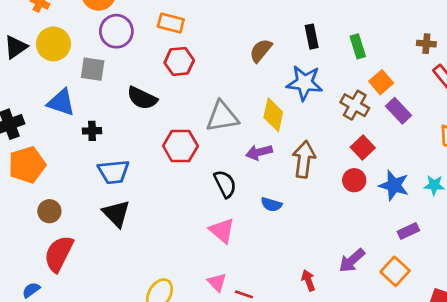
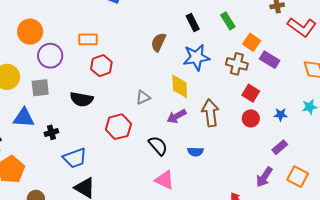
gray triangle: (222, 117) -> (143, 97), size x0.6
blue star: (394, 185) -> (281, 115), size x0.6
purple rectangle: (408, 231) -> (280, 147), moved

